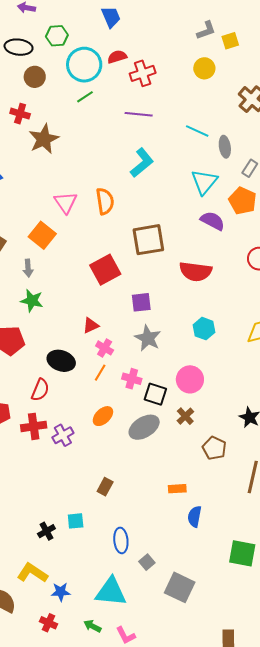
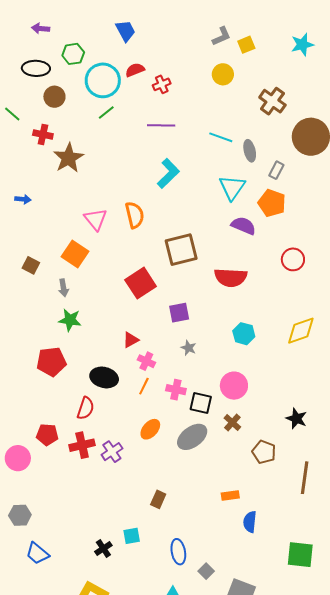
red cross: (143, 73) -> (162, 84), size x0.7
gray star: (148, 338) -> (189, 348), size x0.6

